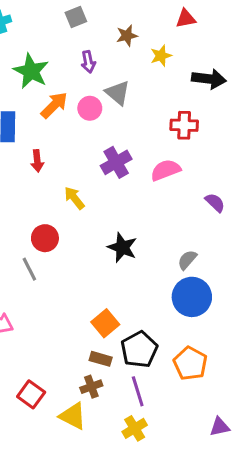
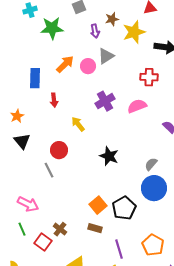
yellow star: (161, 56) -> (134, 32), size x1.6
purple arrow: (88, 62) -> (95, 31), moved
green star: (31, 71) -> (52, 28), moved, turned -30
gray triangle: (118, 93) -> (106, 56), turned 48
black pentagon: (139, 350) -> (124, 208), moved
orange pentagon: (190, 363) -> (153, 245), moved
brown cross: (91, 387) -> (60, 229), moved, turned -32
red square: (31, 394) -> (43, 242), moved

